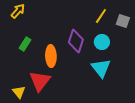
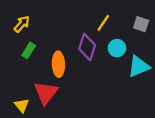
yellow arrow: (18, 11) -> (22, 24), moved
yellow line: (101, 16) -> (103, 23), moved
cyan triangle: (101, 68) -> (139, 66), moved, turned 45

